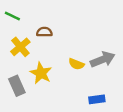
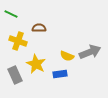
yellow cross: (20, 47) -> (18, 41), turned -30
blue rectangle: (97, 99) -> (60, 74), moved

